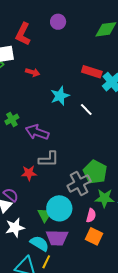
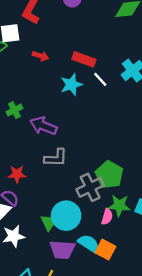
red rectangle: (92, 72) -> (84, 59), moved
white line: (86, 109) -> (100, 79), moved
red star: (29, 173) -> (17, 174), moved
pink semicircle: (91, 216) -> (107, 217), moved
cyan semicircle: (39, 243) -> (89, 244), moved

